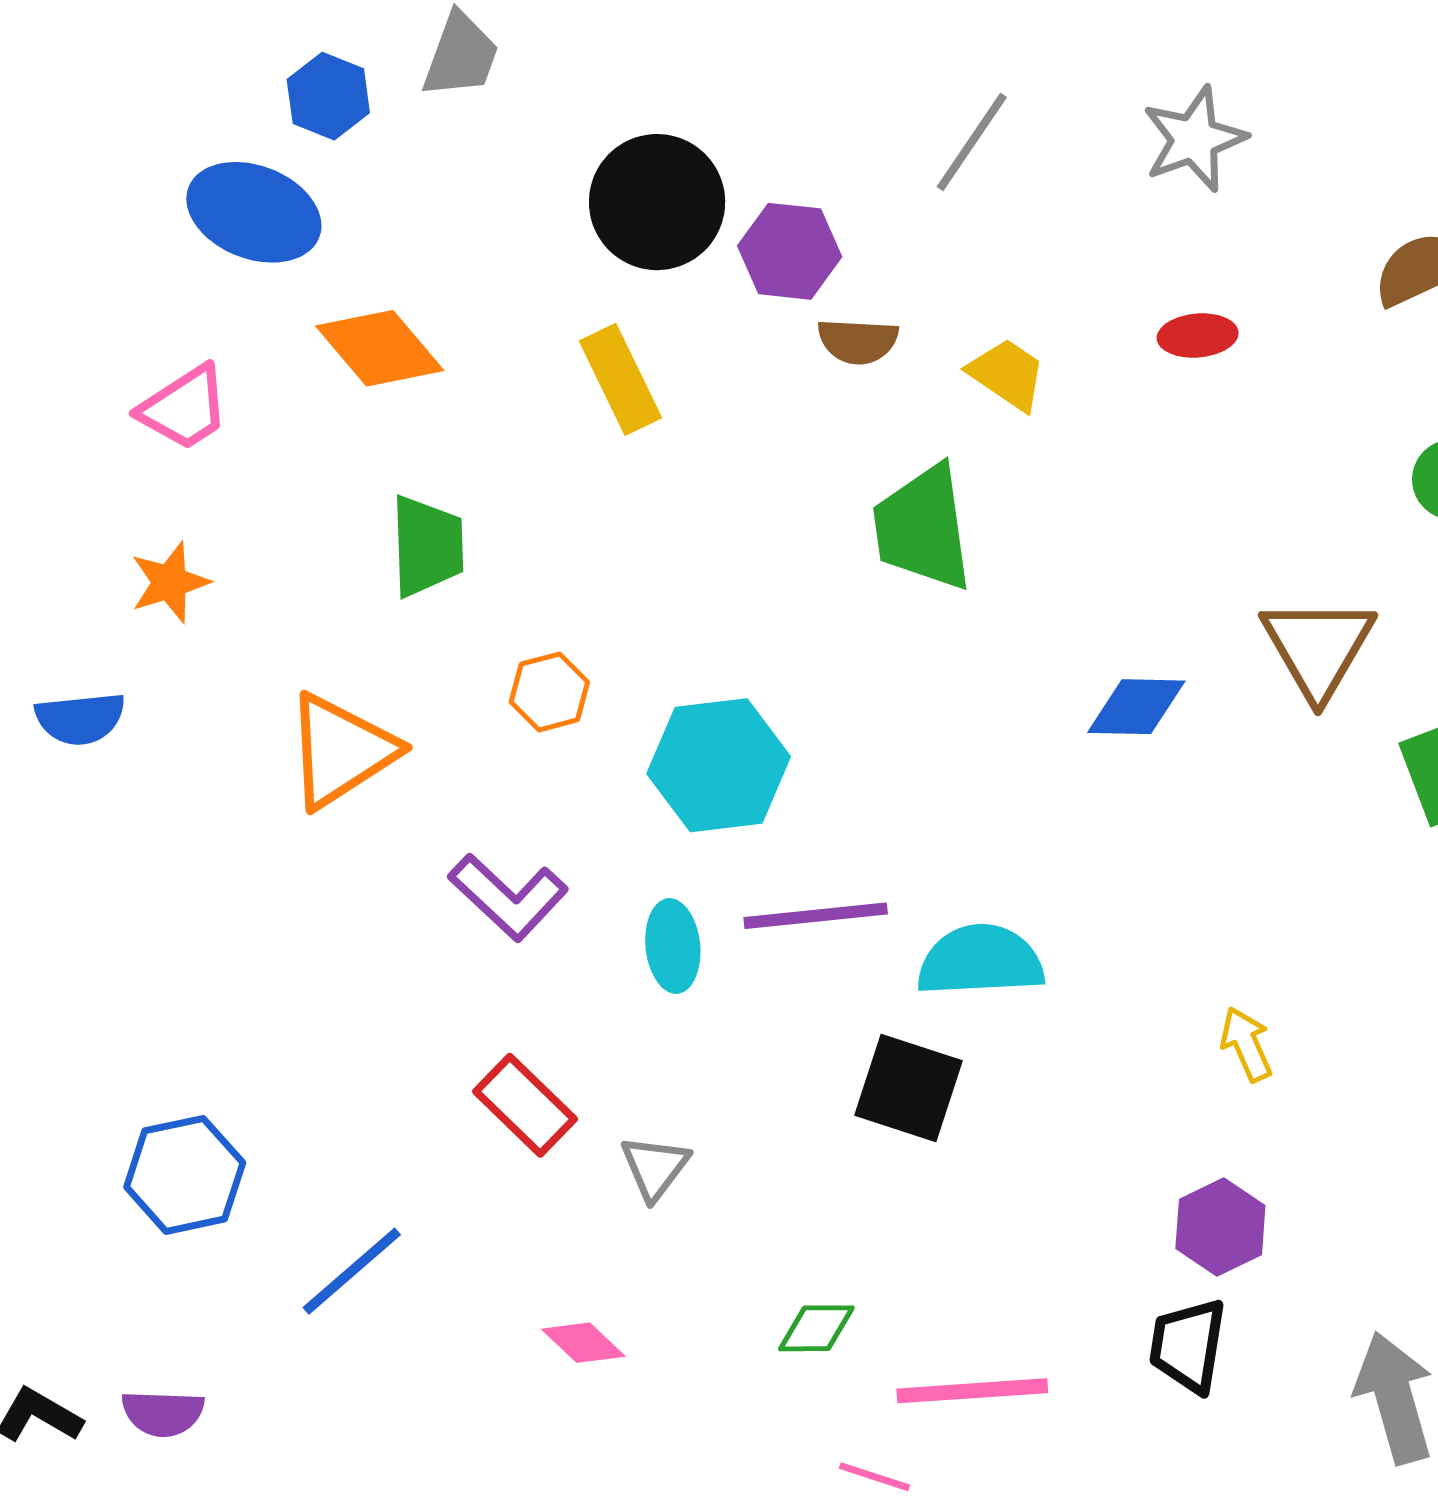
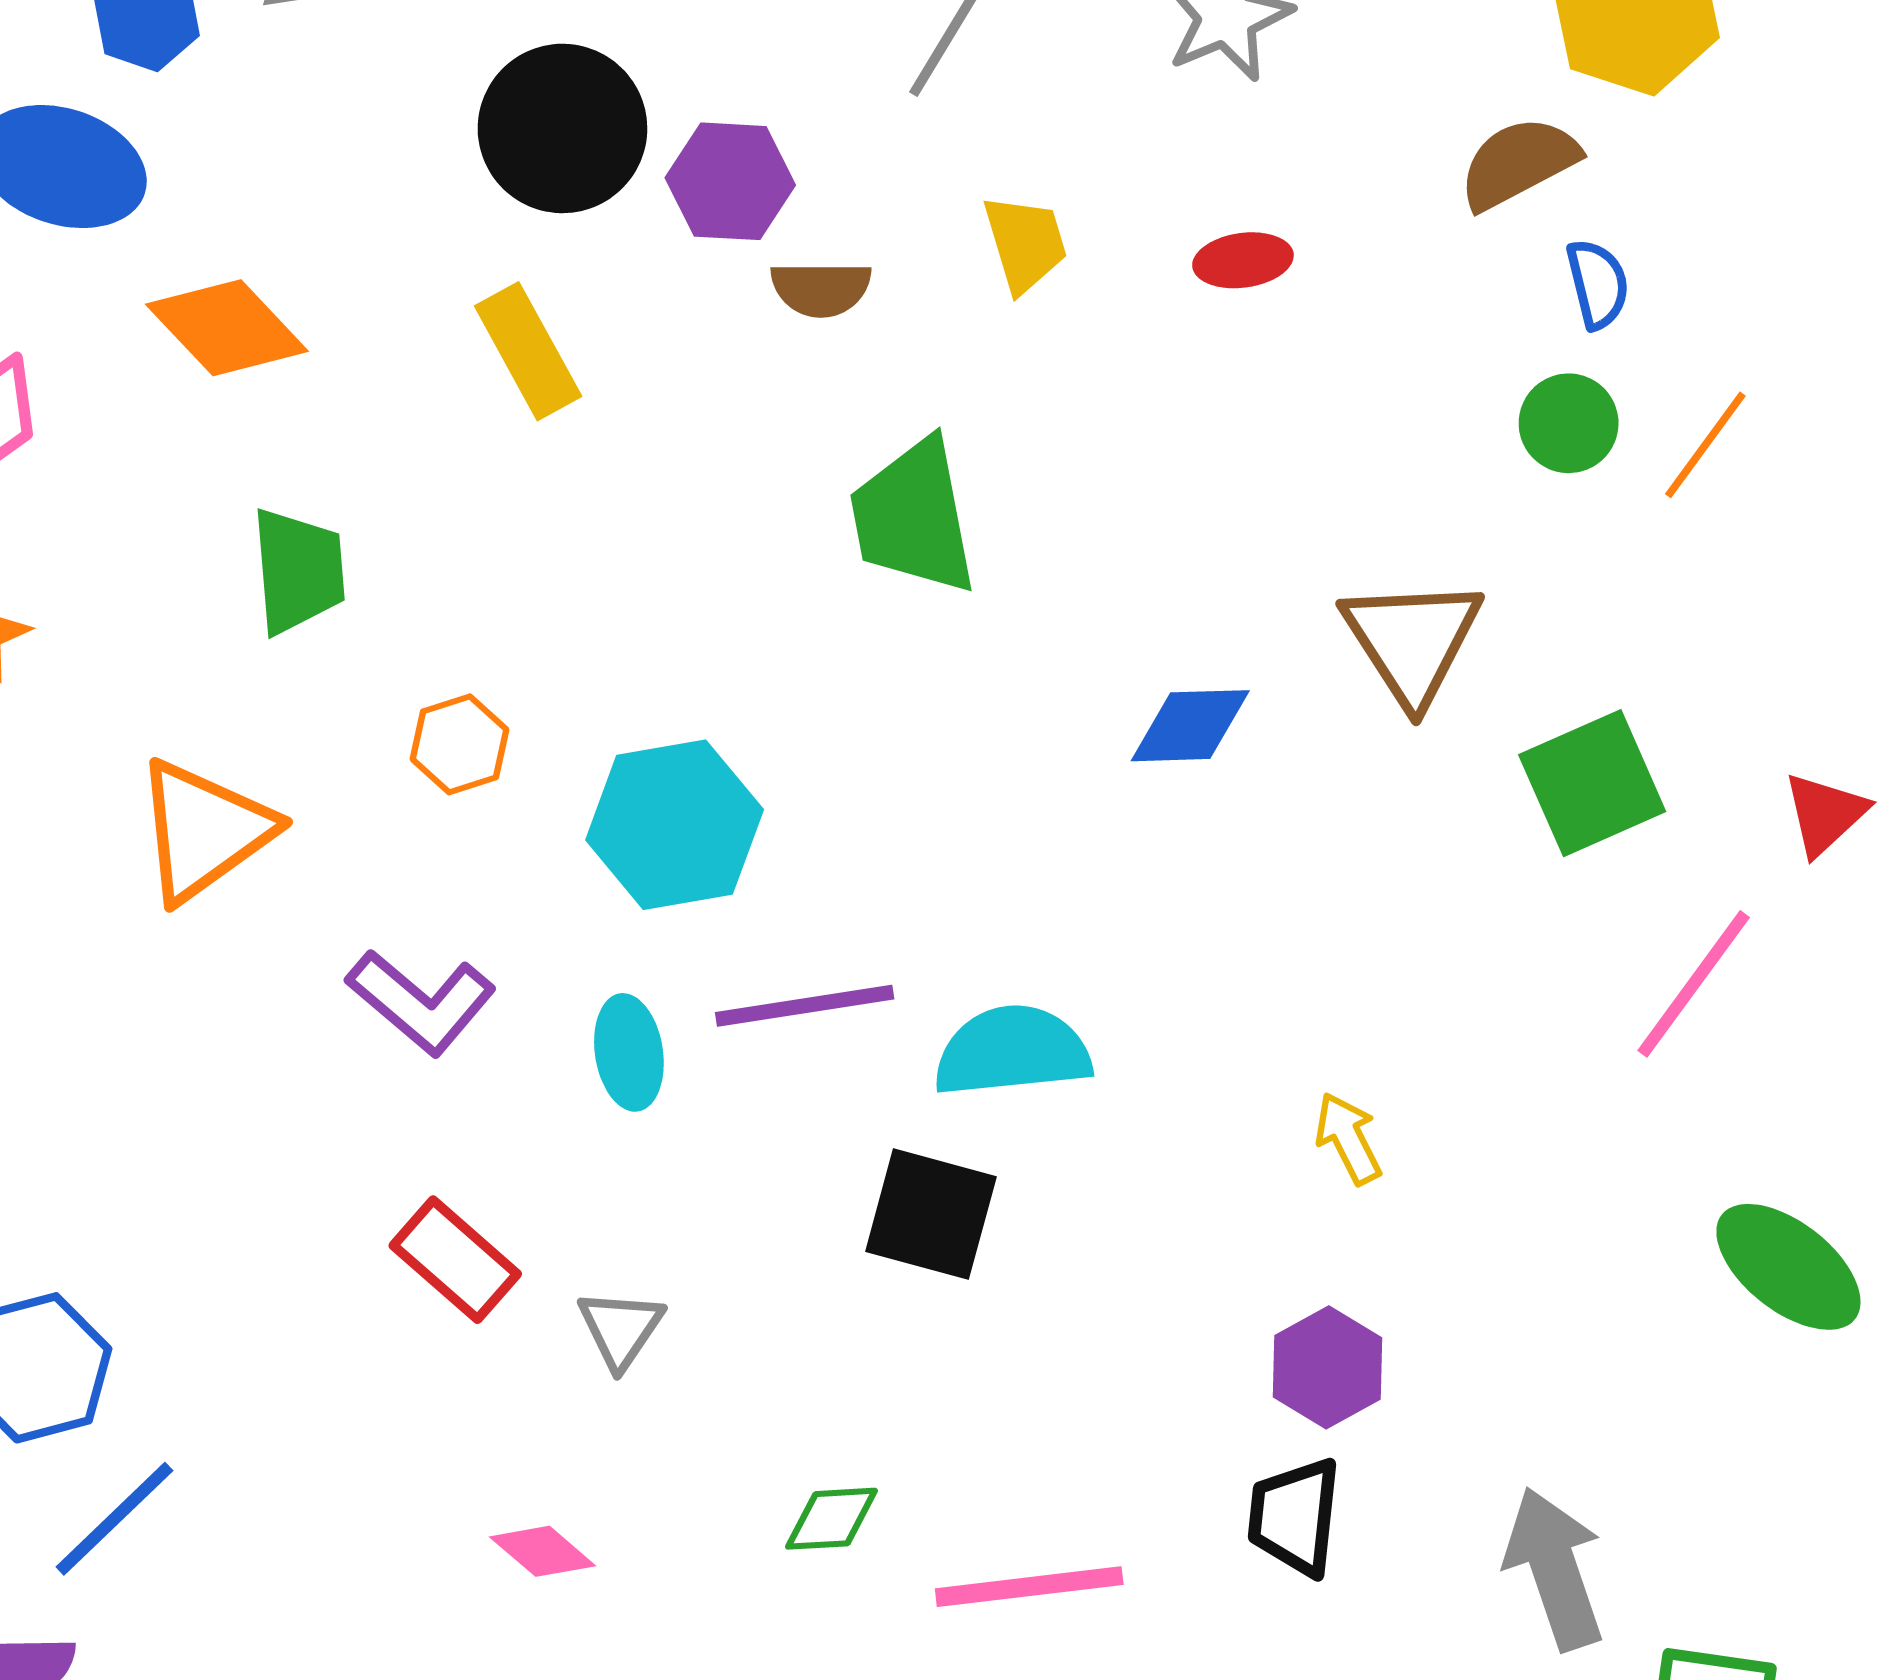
yellow trapezoid: (1007, 374) -> (1025, 243), moved, turned 42
blue line: (352, 1271) -> (114, 1519), moved

